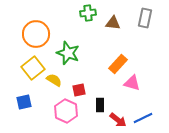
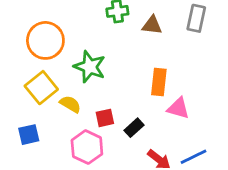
orange rectangle: (118, 64) -> (159, 82), turned -36
black rectangle: (100, 105) -> (134, 128), moved, turned 48

